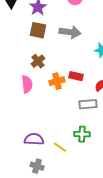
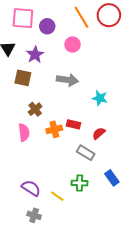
brown square: (38, 30) -> (23, 78), moved
gray rectangle: (88, 104) -> (86, 153), turned 36
purple semicircle: (34, 139) -> (31, 188), turned 30

